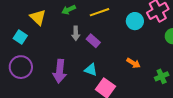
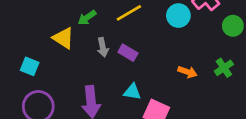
yellow triangle: (38, 17) -> (63, 38), moved
green cross: (162, 76) -> (224, 68), moved

